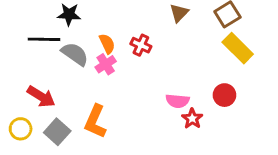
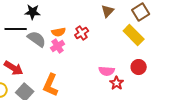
orange semicircle: (107, 44) -> (59, 32), turned 104
red cross: (141, 45) -> (82, 33), turned 32
yellow rectangle: (238, 48) -> (134, 35), moved

